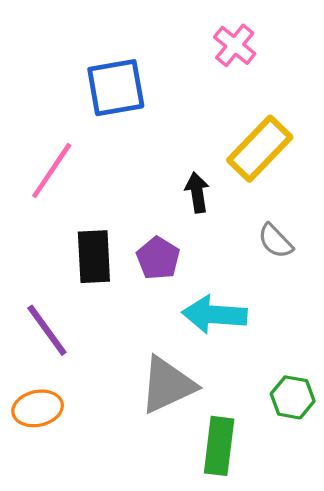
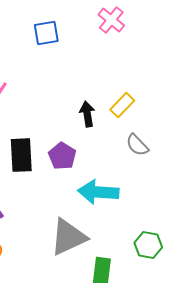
blue square: (116, 88) -> (46, 33), moved, size x0.7
yellow rectangle: (260, 149) -> (122, 105), moved, size x0.6

